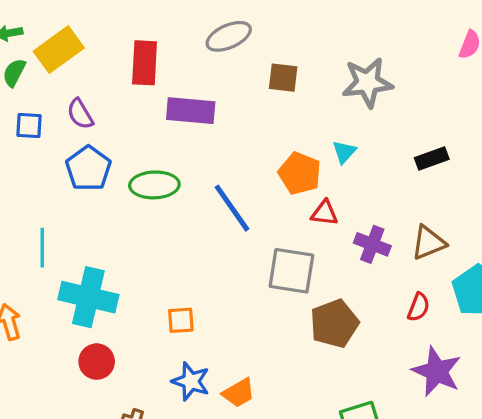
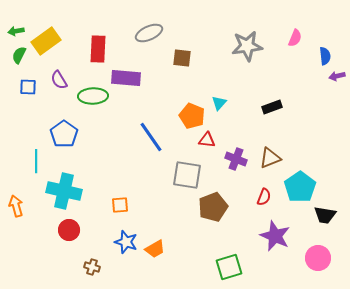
gray star: (367, 83) -> (247, 46), moved
blue pentagon: (88, 168) -> (64, 134), moved
green ellipse: (154, 185) -> (93, 96), moved

